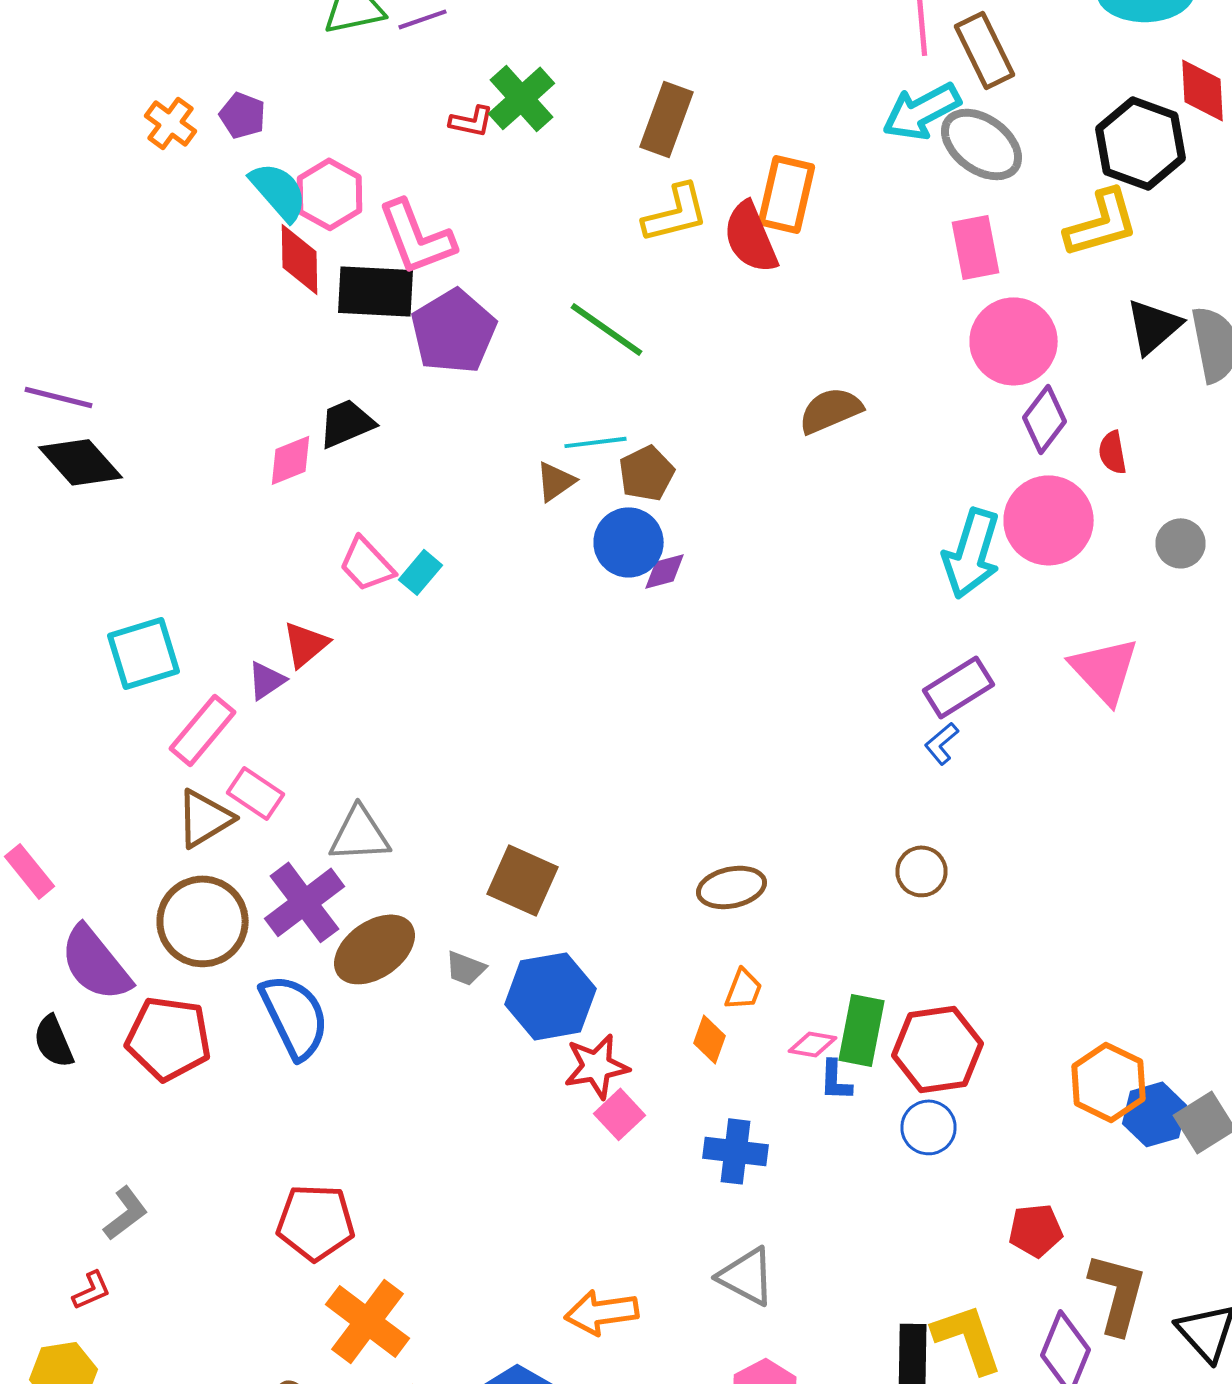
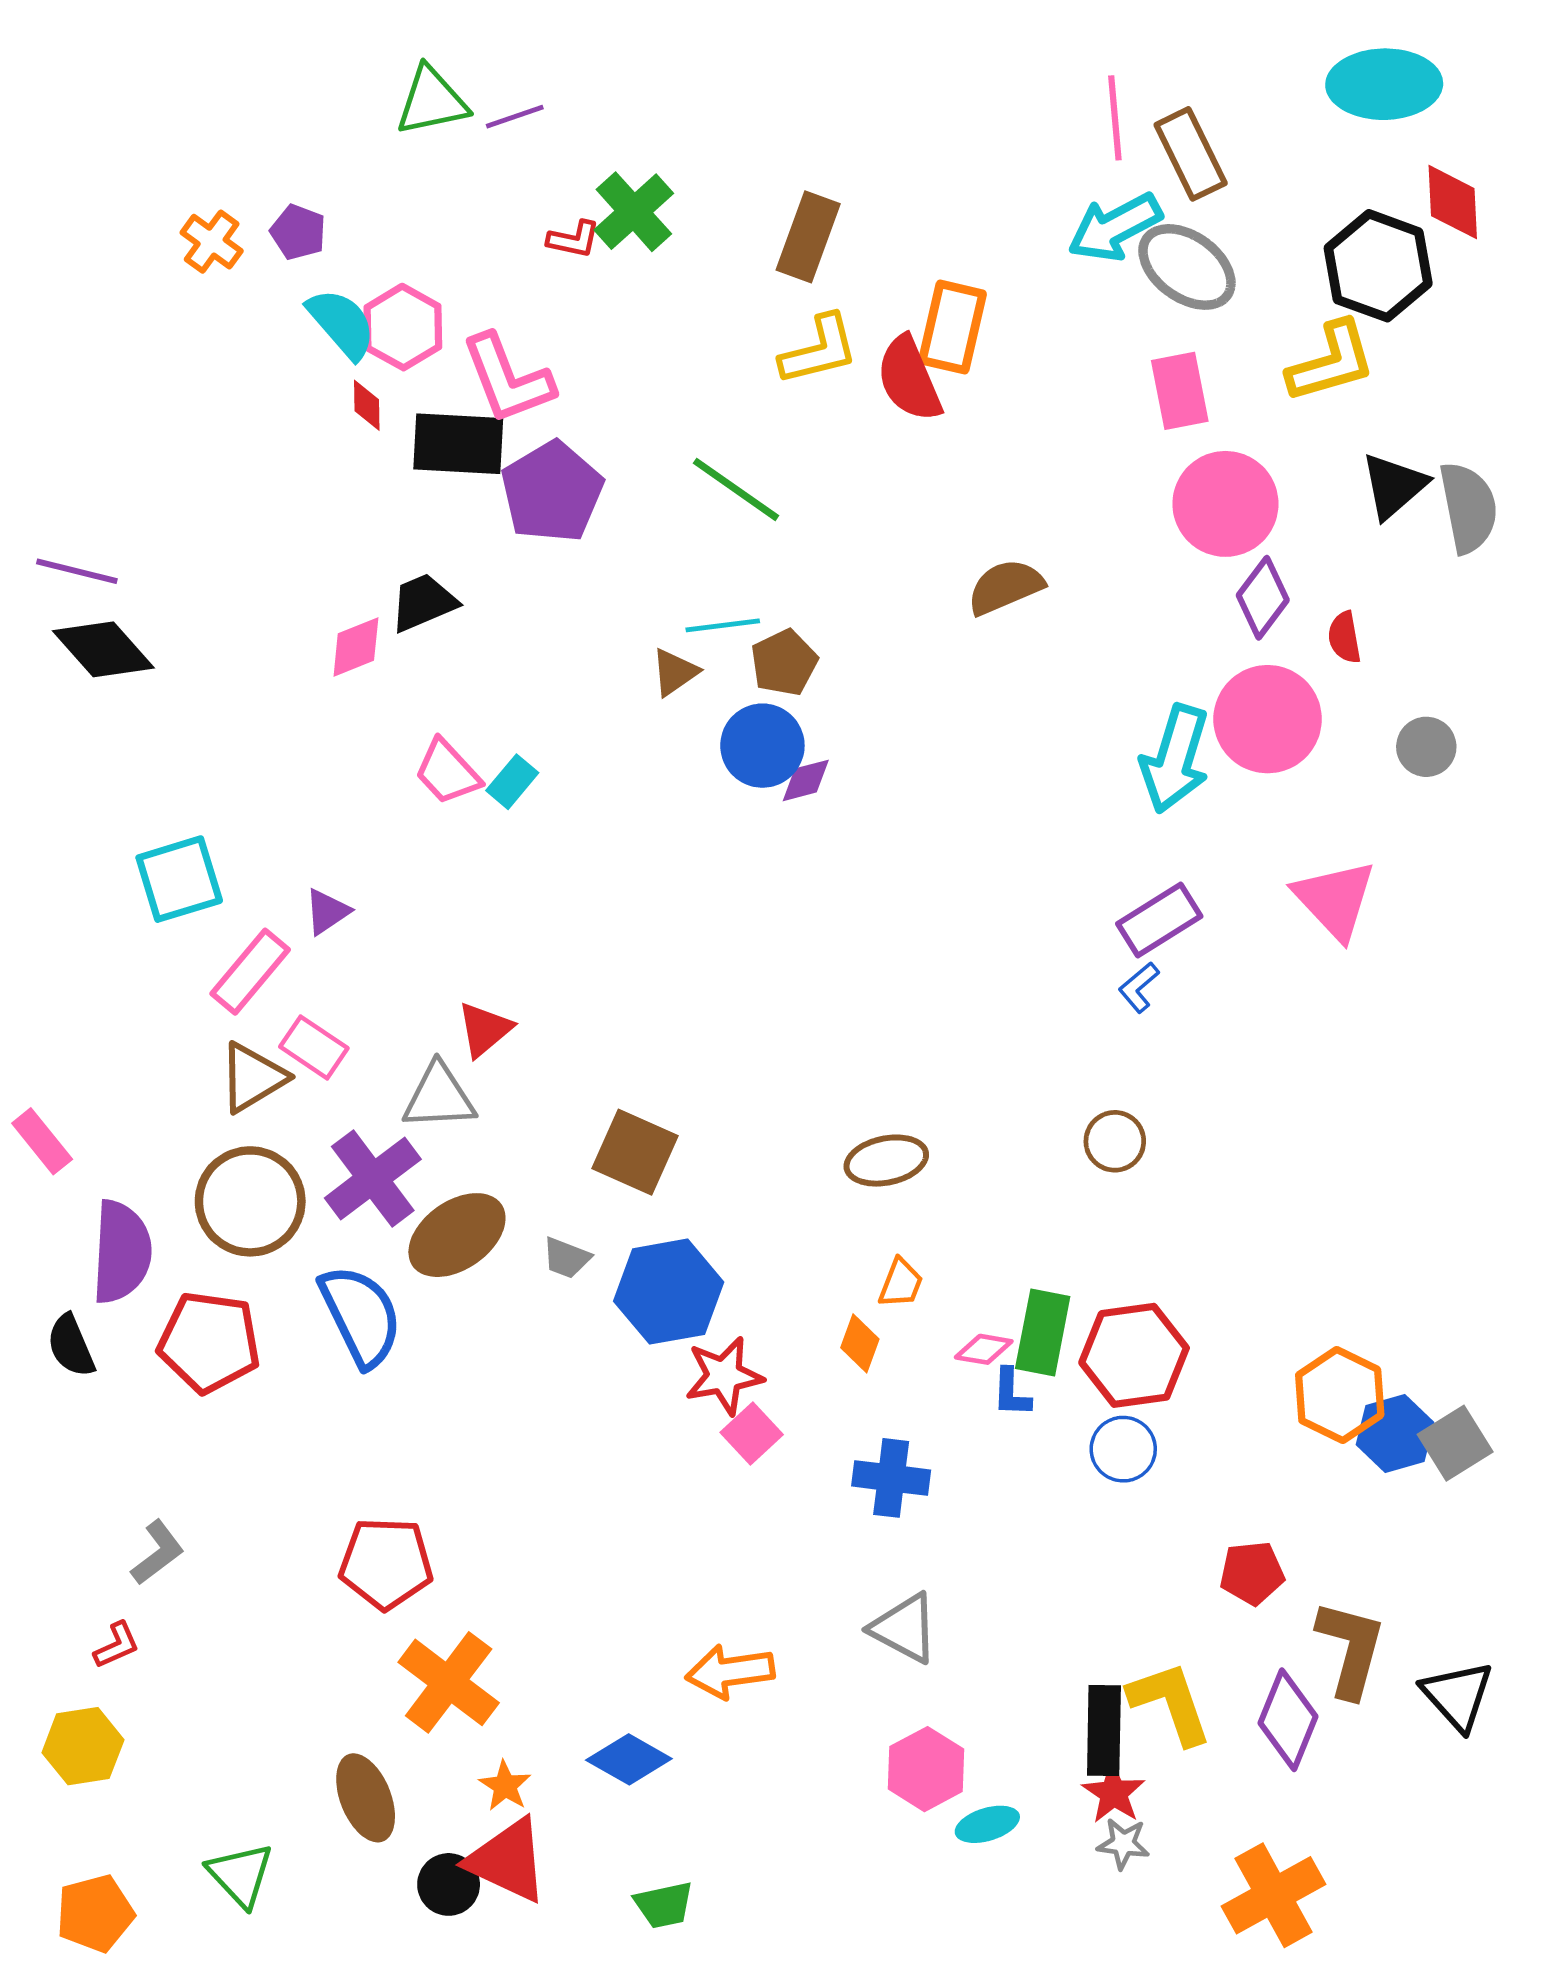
red diamond: (300, 259) -> (367, 405), size x0.6
red triangle: (306, 644) -> (485, 1029), moved
purple semicircle: (96, 963) -> (121, 1252), turned -138

